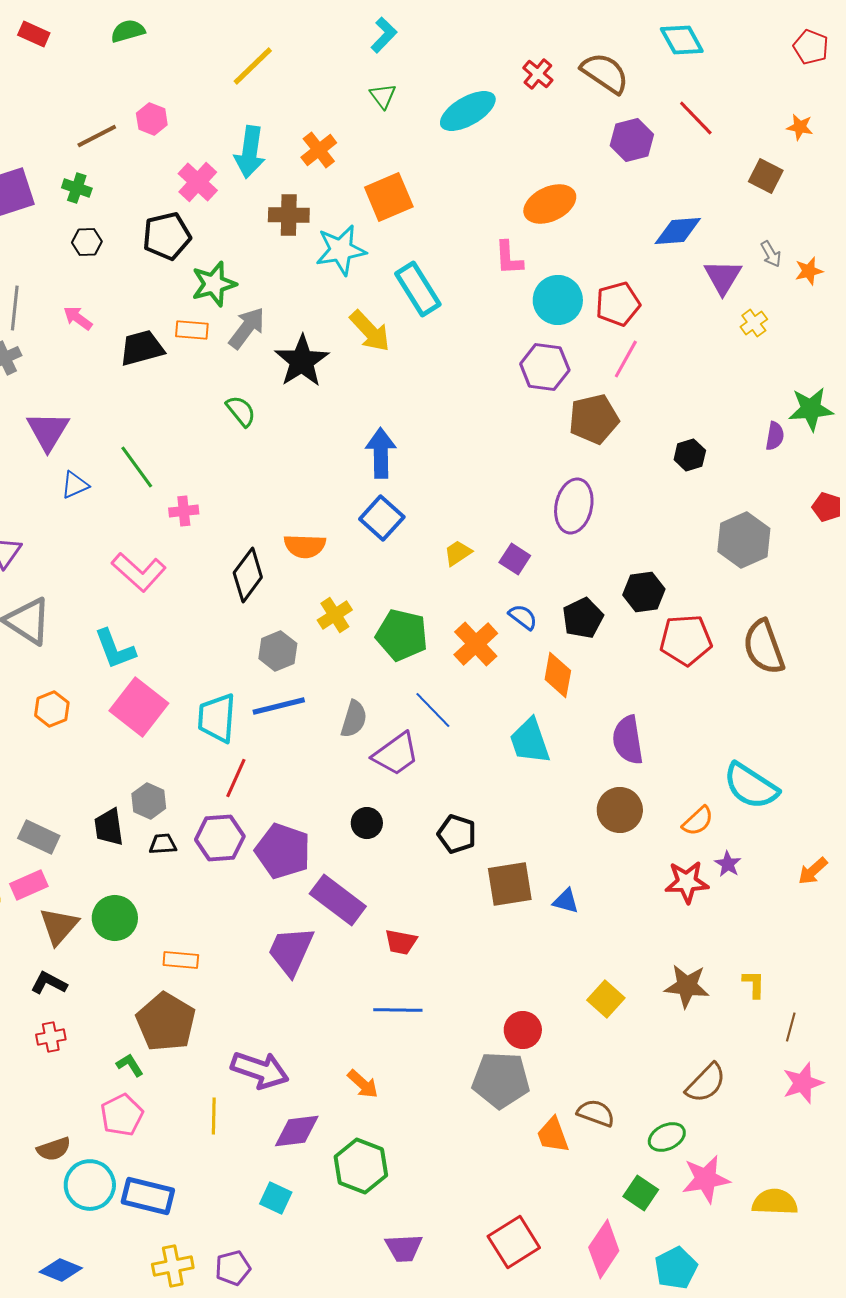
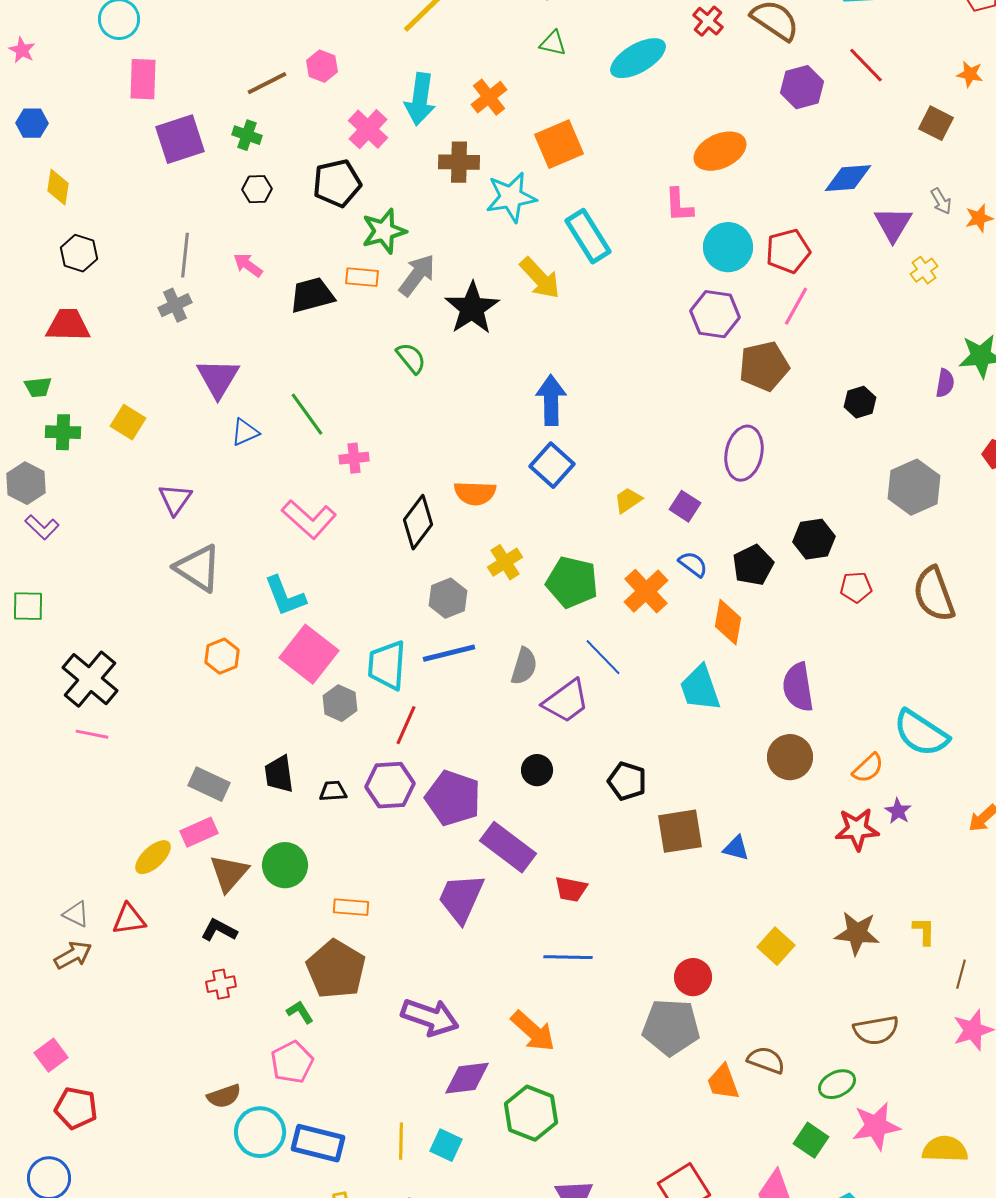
green triangle: (383, 96) -> (553, 43), turned -40
red pentagon: (686, 640) -> (856, 587), size x0.6
gray hexagon: (149, 801) -> (340, 703), moved
brown semicircle: (706, 1083) -> (876, 1030), turned 36
orange arrow: (363, 1084) -> (533, 1031), size x1.4
yellow line: (214, 1116) -> (401, 1141), moved

